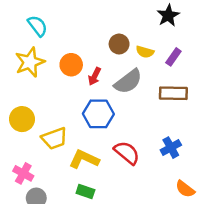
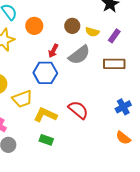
orange circle: (71, 65) -> (34, 26), moved
blue hexagon: (98, 114) -> (45, 73), moved
blue cross: (171, 148) -> (123, 107), moved

